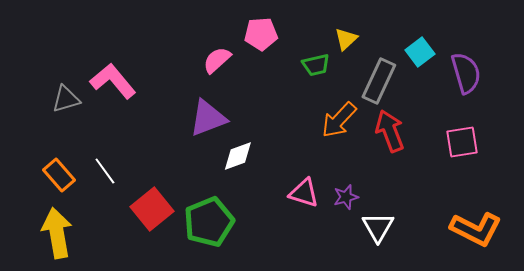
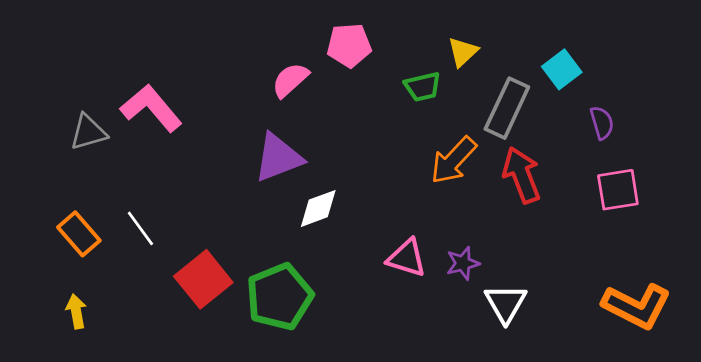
purple semicircle: (466, 73) -> (602, 123), moved, size x0.6
yellow arrow: (57, 233) -> (76, 311), size x0.5

